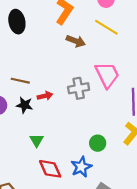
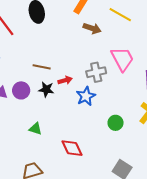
green triangle: (37, 140) -> (35, 129), moved, turned -40
blue star: (81, 167) -> (86, 96), moved

